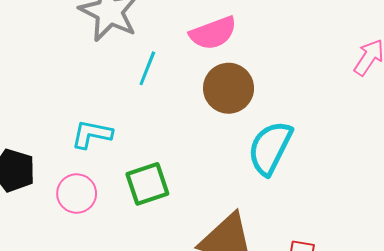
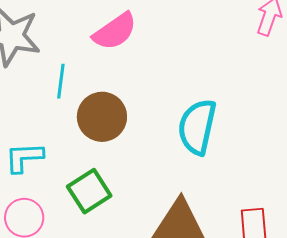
brown circle: (229, 88) -> (102, 117), moved

